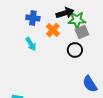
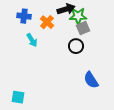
blue cross: (33, 18) -> (24, 16), moved
orange cross: (53, 30) -> (47, 22), moved

